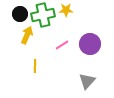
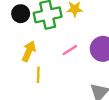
yellow arrow: (27, 35) -> (29, 51), moved

